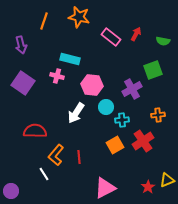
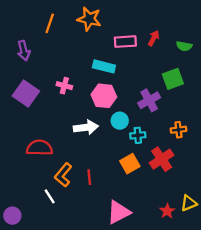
pink rectangle: (111, 37) -> (125, 42), turned -42
cyan rectangle: (70, 59) -> (104, 66), moved
white arrow: (76, 113) -> (86, 127), turned -130

